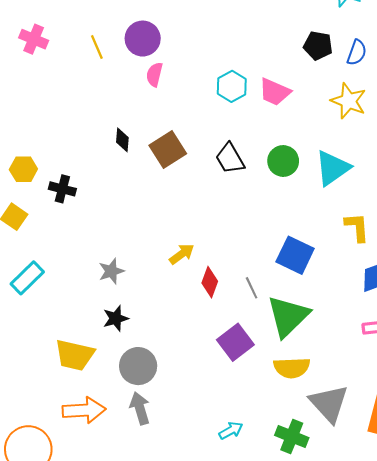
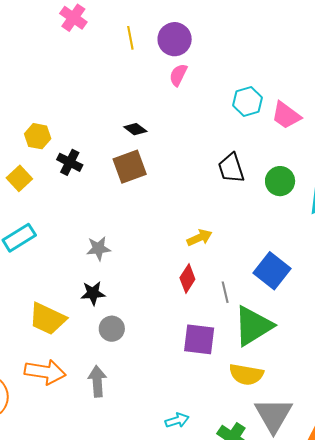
black diamond: (122, 140) -> (135, 129), turned -70
brown square: (168, 149) -> (130, 167), moved
yellow arrow: (182, 254) -> (200, 238), moved
purple square: (235, 342) -> (199, 339), turned 32
gray circle: (138, 366) -> (112, 329), moved, size x0.7

